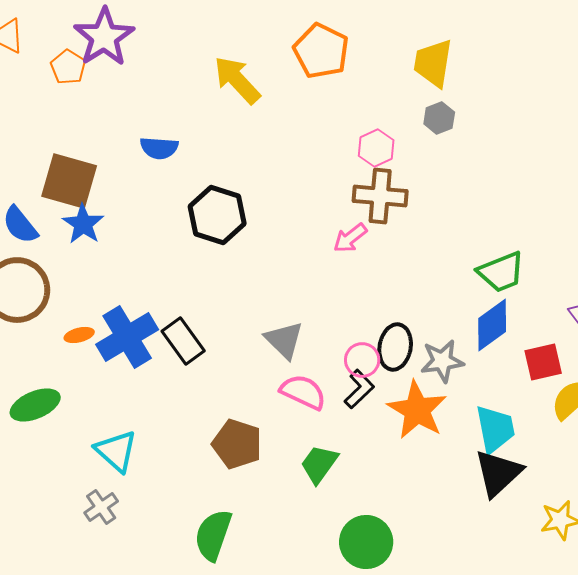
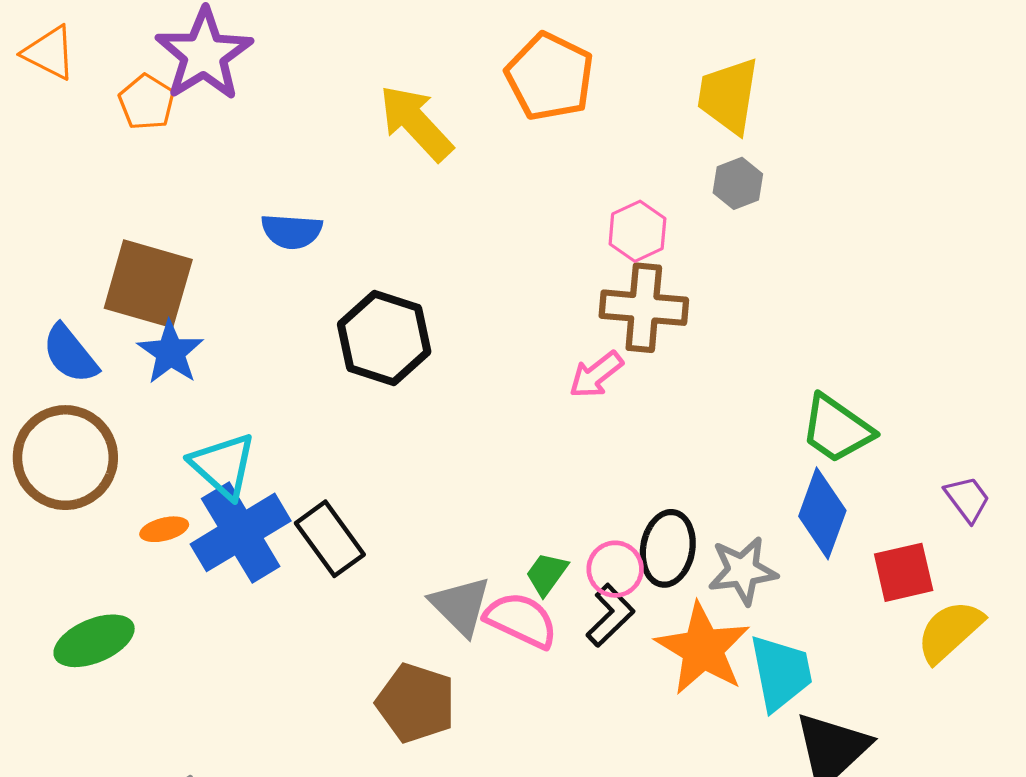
green trapezoid: (501, 272) -> (837, 429), turned 57
blue diamond: (492, 325) -> (822, 513), turned -34
gray triangle: (284, 340) -> (461, 606), moved
cyan trapezoid: (495, 429) -> (781, 673), moved
cyan triangle: (116, 451) -> (223, 466), moved
green trapezoid: (319, 464) -> (547, 574), moved, size x0.7

